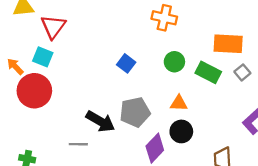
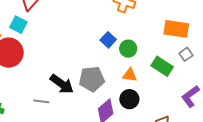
green circle: (174, 62) -> (128, 49), moved
blue square: (126, 63) -> (108, 40), moved
green rectangle: (208, 72) -> (162, 66), moved

